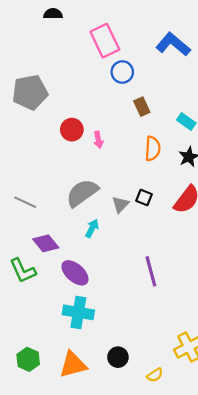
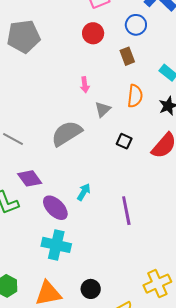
blue circle: (122, 72) -> (136, 25), moved
red circle: (72, 130) -> (93, 33), moved
gray triangle: (120, 204) -> (103, 109), moved
cyan arrow: (92, 228) -> (84, 192), moved

